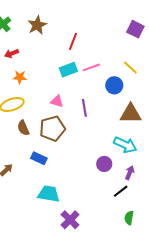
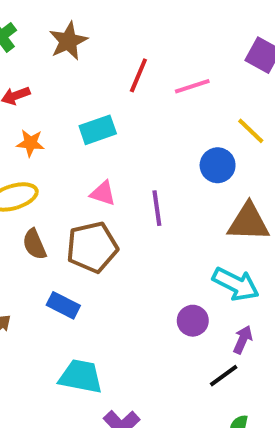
pink line: (91, 67) -> (192, 86), moved
cyan rectangle: (68, 70) -> (98, 130), moved

